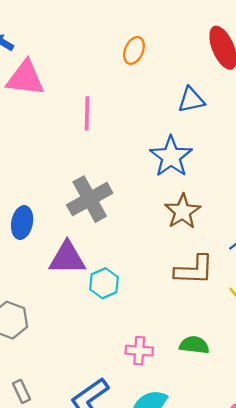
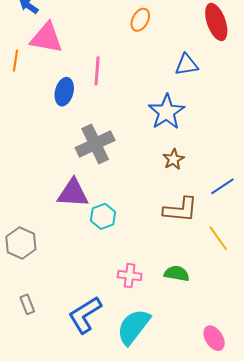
brown star: (183, 211) -> (173, 159), size x0.7
blue ellipse: (22, 222) -> (64, 92), moved

